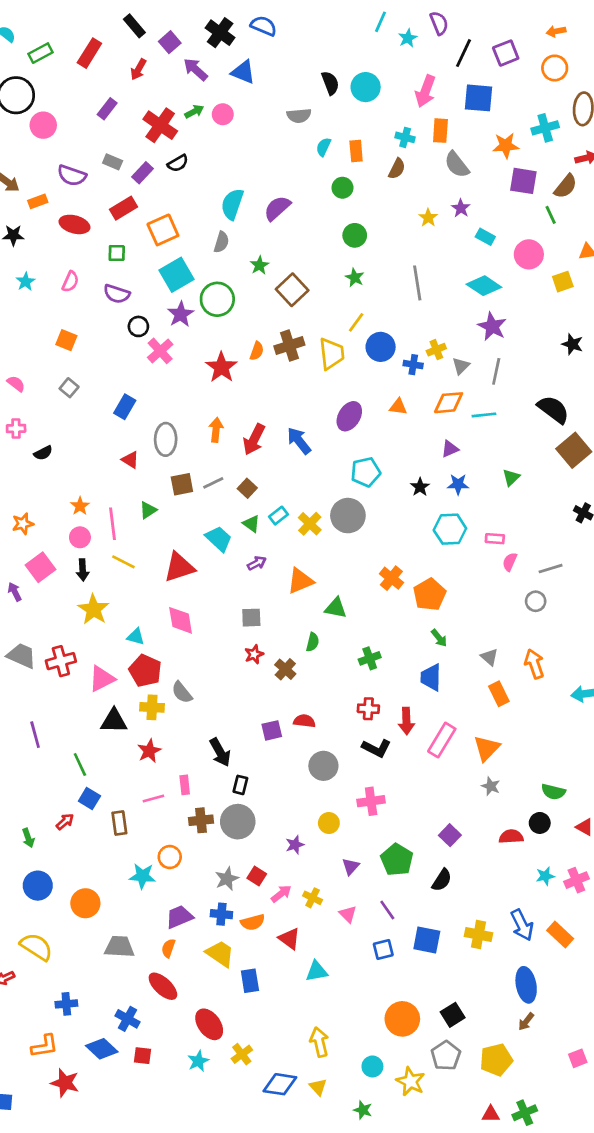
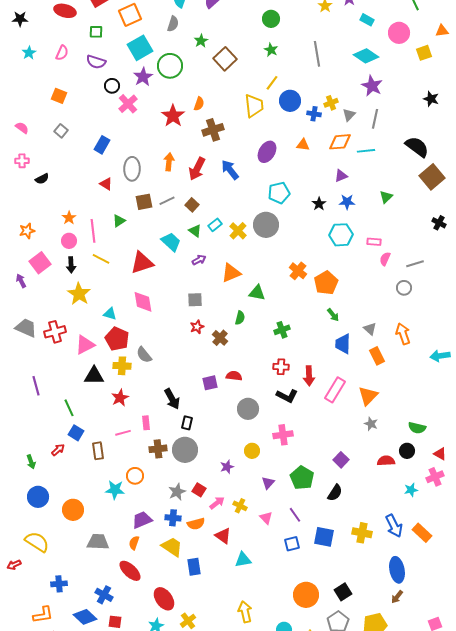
brown cross: (289, 346) -> (213, 130), moved
blue trapezoid: (431, 677) -> (343, 344), moved
pink cross: (576, 880) -> (435, 477), moved

